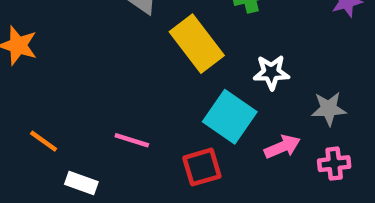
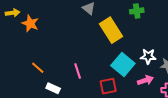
white star: (271, 72) -> (148, 56), moved
pink line: (132, 140) -> (78, 71), turned 49

